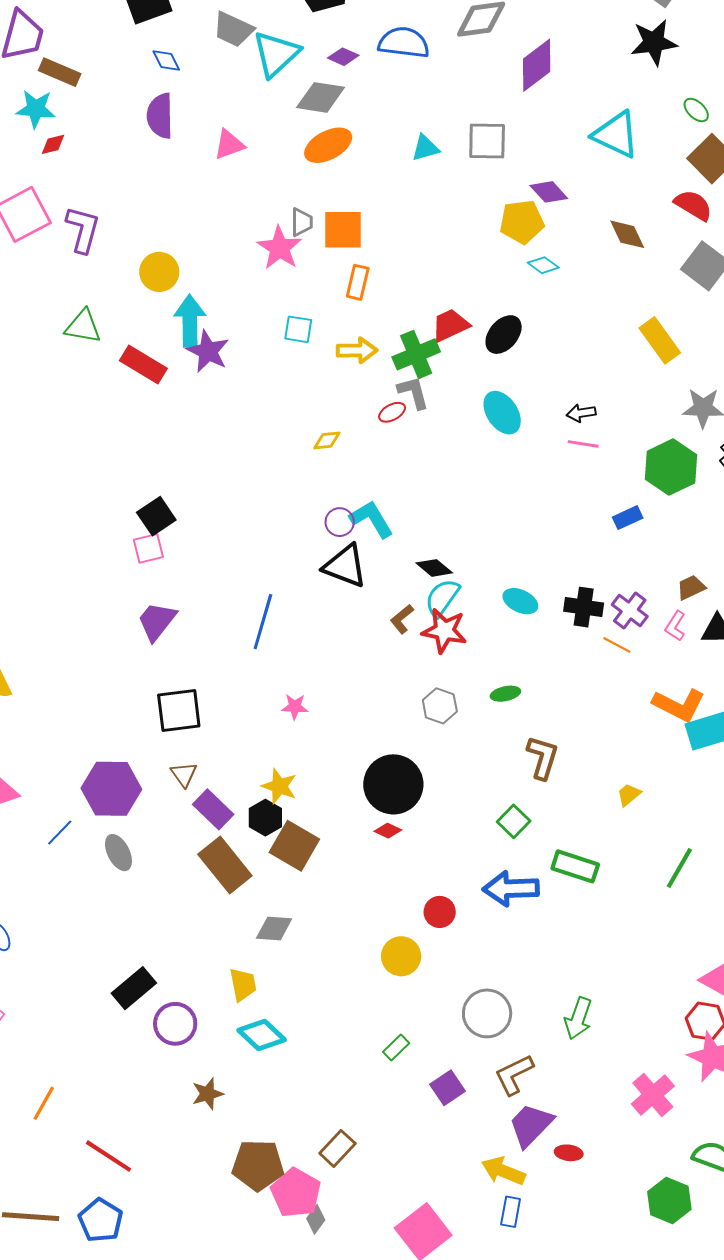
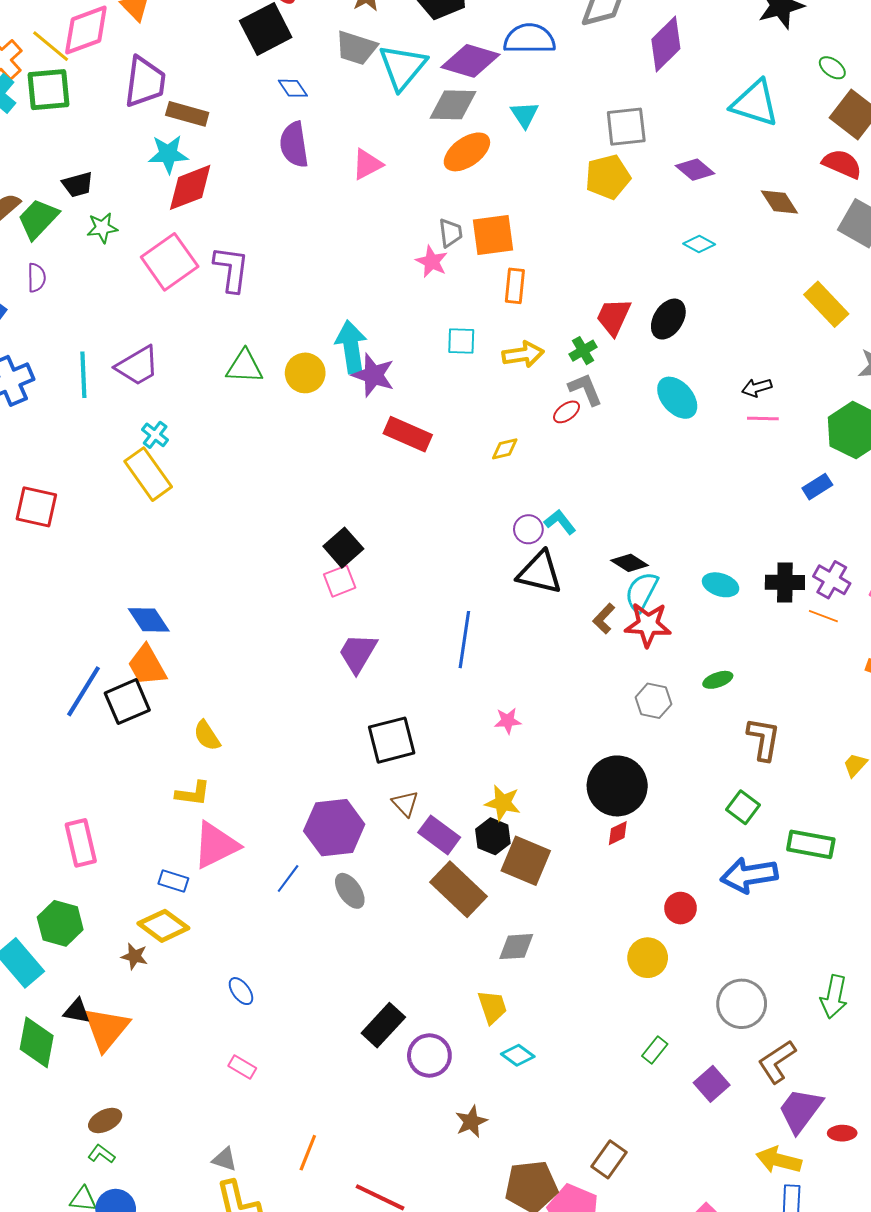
purple diamond: (343, 57) -> (470, 61), size x1.8
red diamond: (53, 144) -> (190, 187), size x2.0
cyan triangle: (425, 148) -> (524, 115), moved, turned -40
yellow pentagon: (522, 222) -> (608, 177), moved
pink star: (280, 248) -> (432, 262), size x0.7
yellow circle: (159, 272) -> (305, 373), moved
red trapezoid: (450, 325) -> (613, 317), turned -33
green cross: (416, 354) -> (583, 351), size x0.6
red rectangle: (143, 364) -> (408, 434), moved
cyan L-shape: (372, 519) -> (560, 522), size x0.7
red diamond: (388, 831) -> (618, 833), turned -44
cyan diamond: (262, 1035) -> (518, 1055), size x0.7

